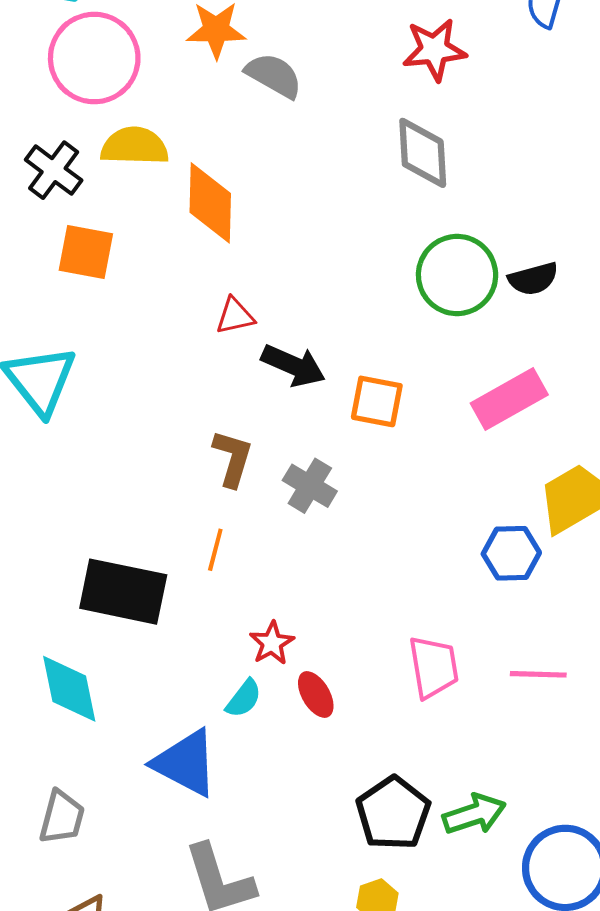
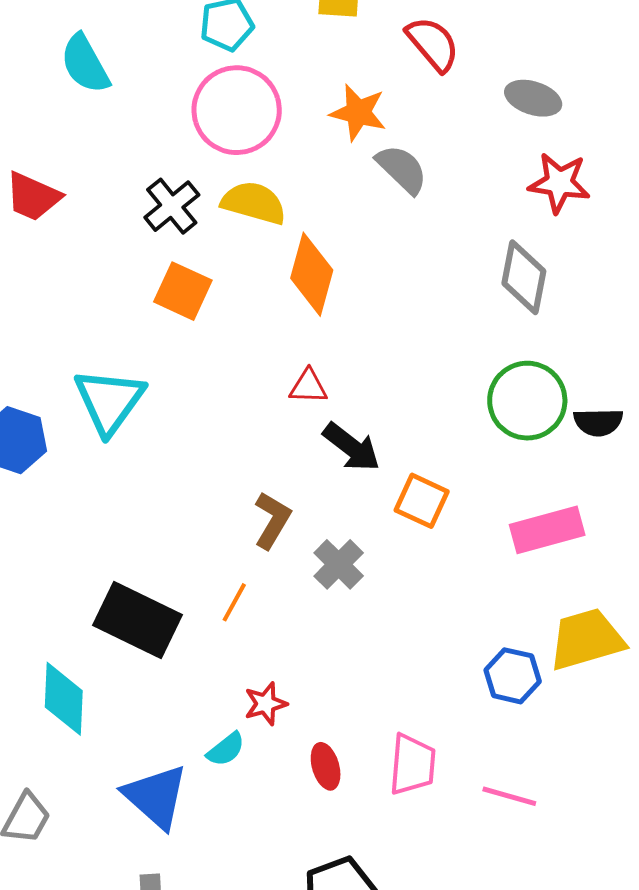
red ellipse: (316, 694) -> (326, 766), moved

